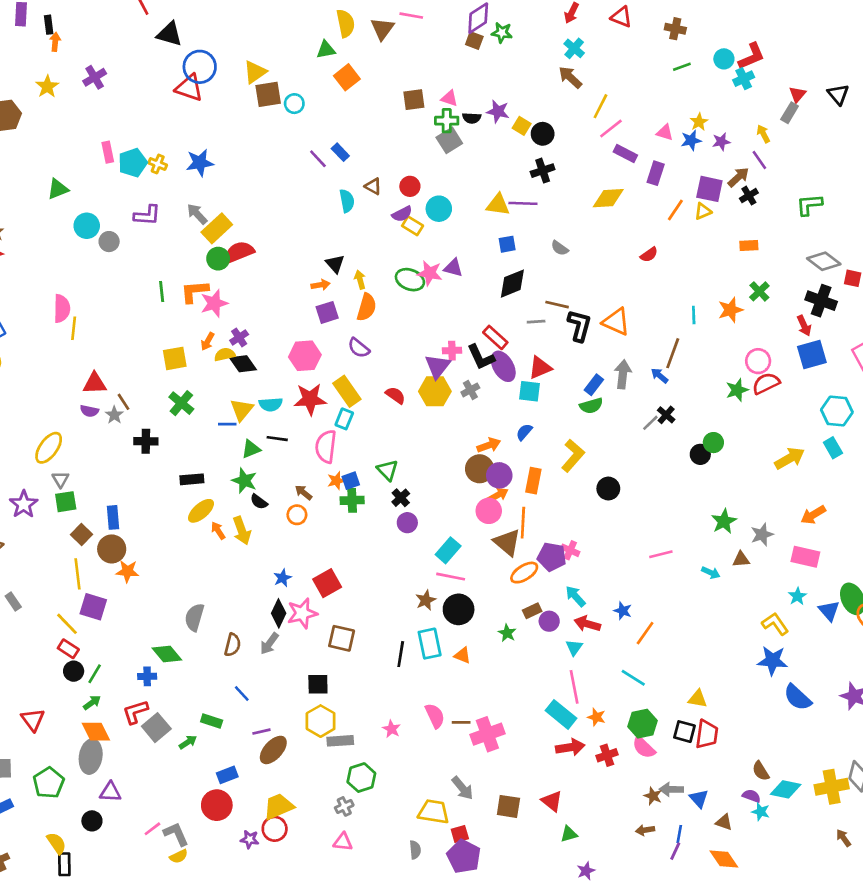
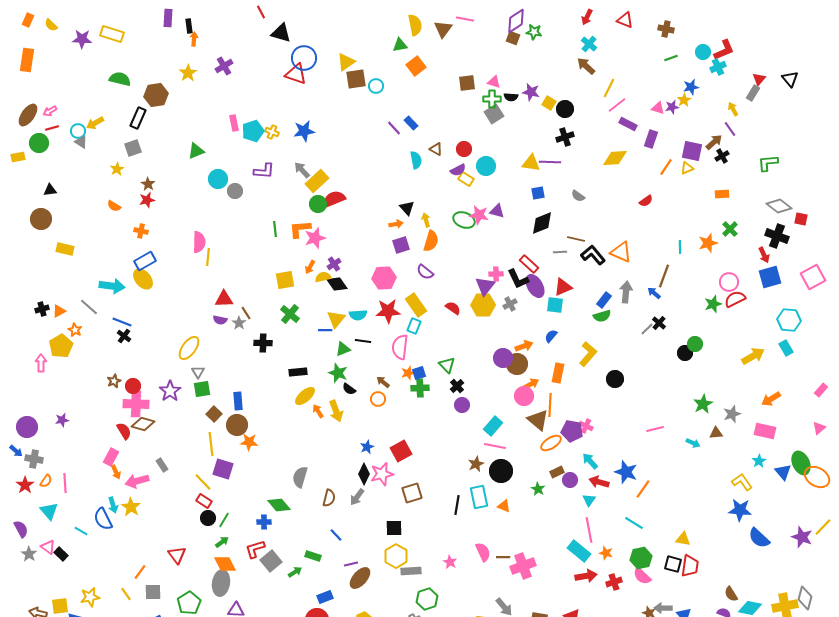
blue star: (691, 140) -> (691, 87), moved
purple star: (721, 142) -> (672, 107), moved
black L-shape: (579, 326) -> (593, 255), turned -55
purple circle: (499, 475) -> (503, 358), moved
blue star: (623, 611) -> (626, 472), size x1.6
brown square: (342, 638) -> (412, 493), turned -30

